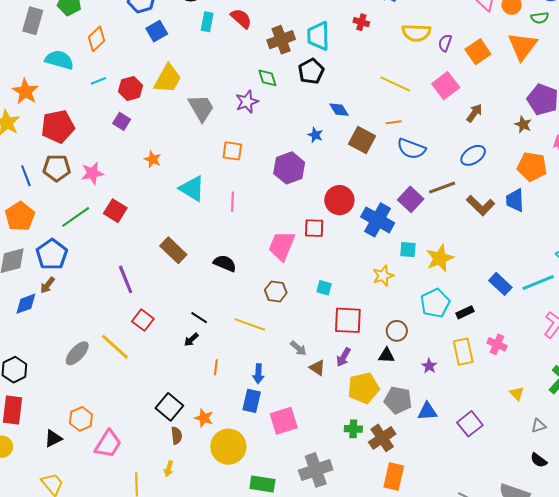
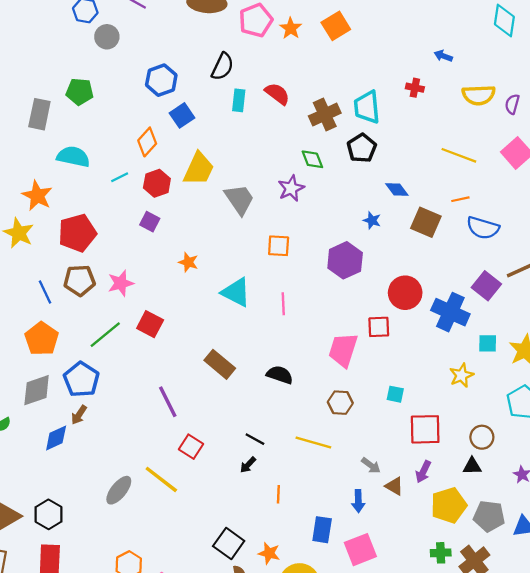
orange diamond: (97, 39) -> (147, 142), moved
blue arrow: (258, 374) -> (358, 501), moved

